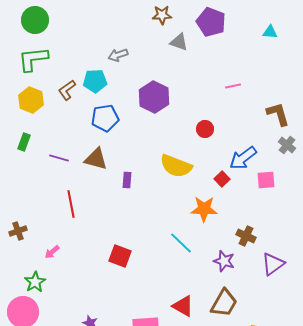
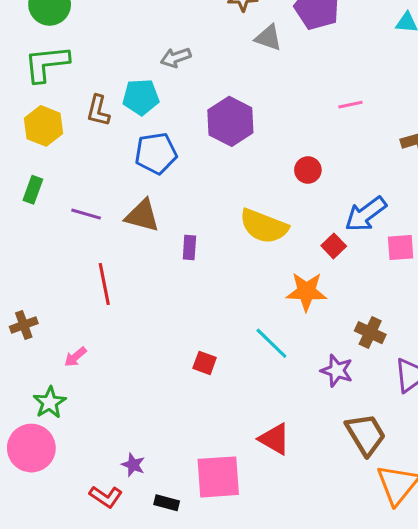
brown L-shape: (67, 90) -> (98, 111), turned -40
red square: (120, 256) -> (205, 363), moved, size x0.7
brown trapezoid: (224, 303) -> (366, 434), moved, turned -60

